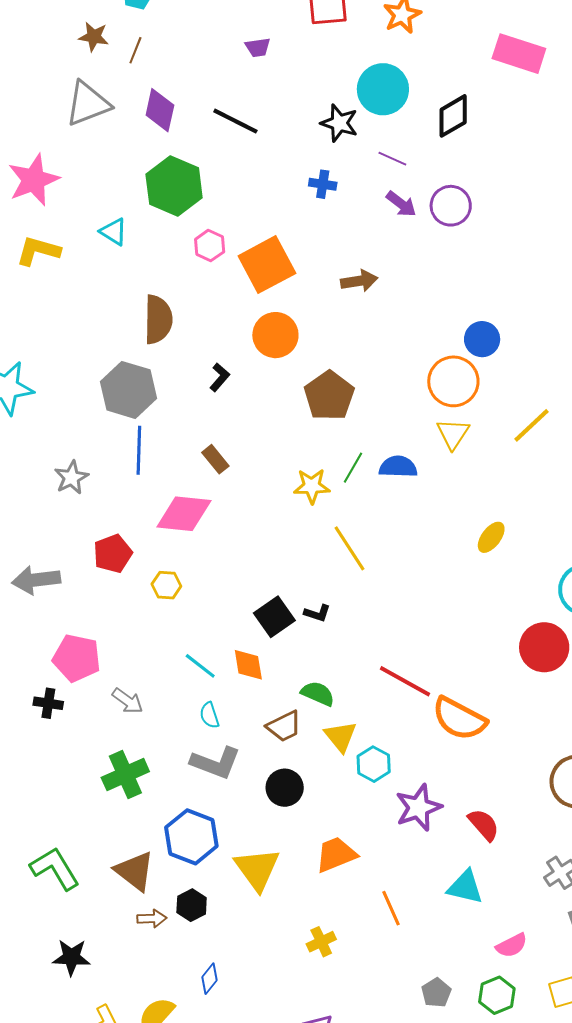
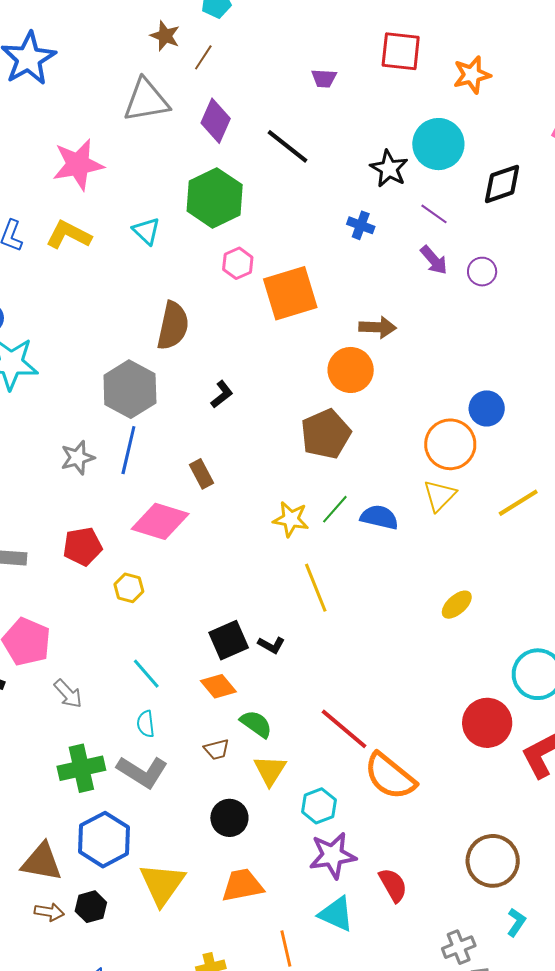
purple circle: (451, 206) -> (482, 272), size x0.7
orange circle: (275, 335) -> (351, 370), moved
gray star: (71, 478) -> (78, 458), moved
orange diamond: (248, 665) -> (218, 686), moved, turned -42
brown trapezoid: (284, 726) -> (217, 749), size x0.7
cyan hexagon: (374, 764) -> (319, 806), moved
green cross: (125, 775) -> (81, 768), moved
black circle: (285, 788) -> (229, 818), moved
brown triangle: (135, 871) -> (42, 862), turned -39
cyan triangle: (465, 887) -> (336, 914), moved

